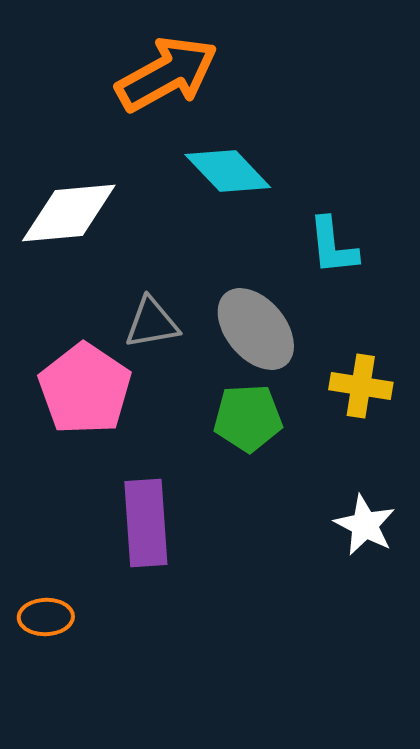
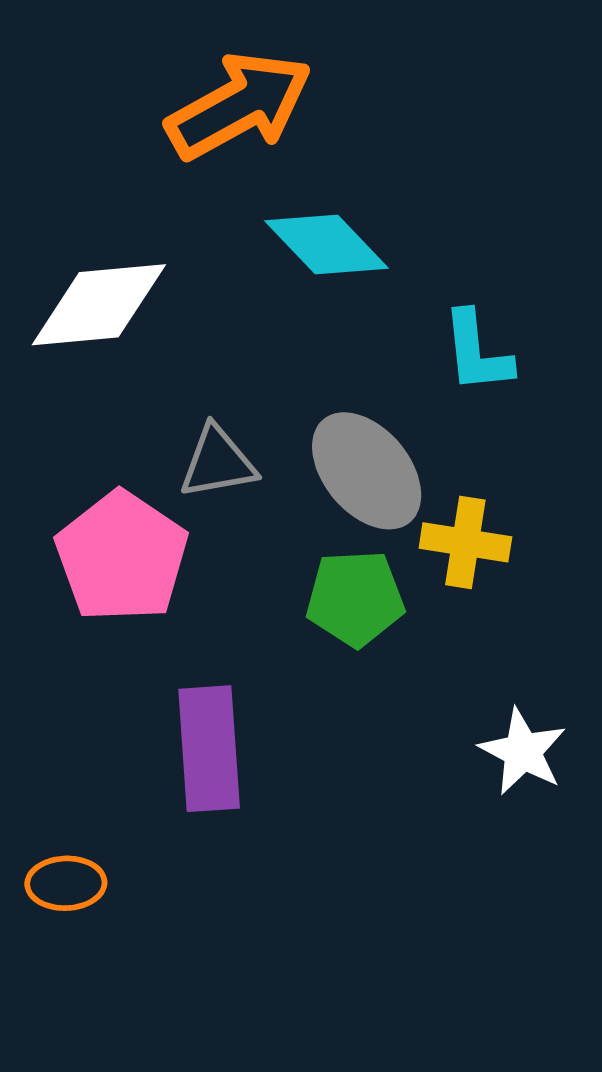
yellow cross: (361, 386) -> (465, 542), moved

